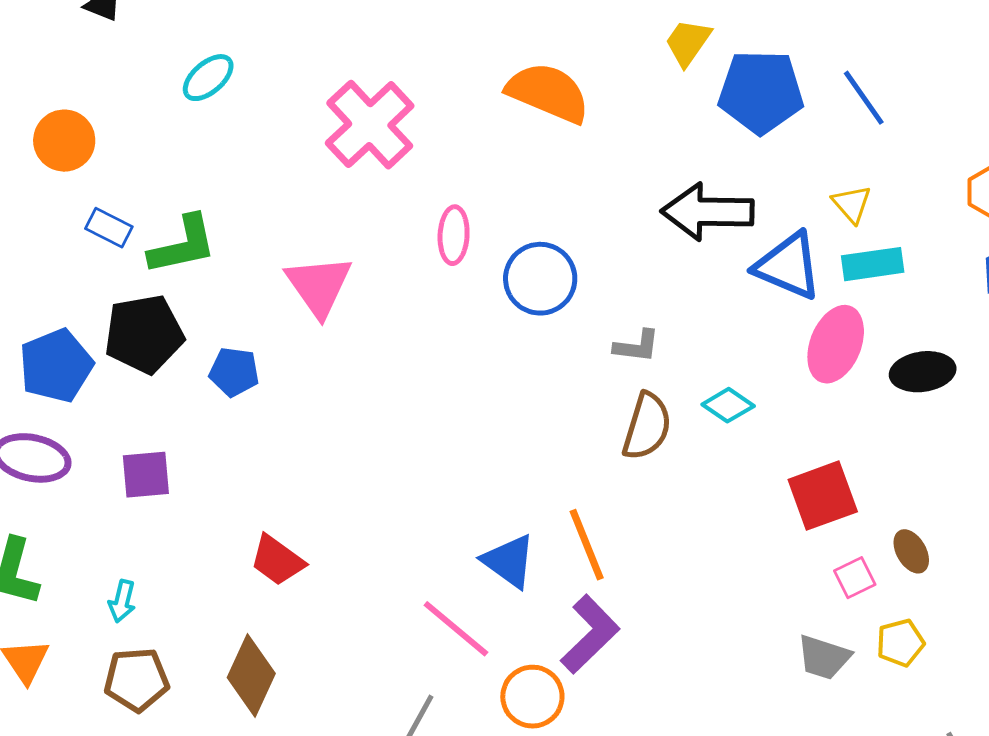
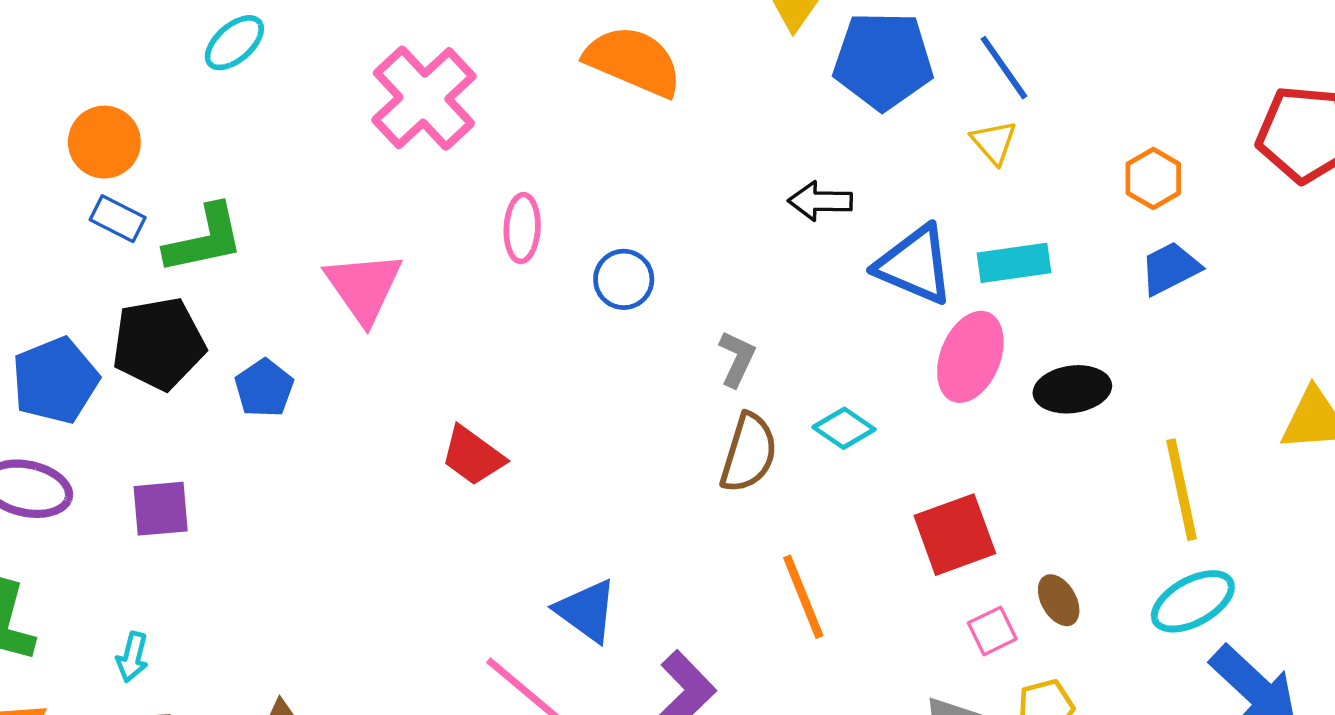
orange circle: (64, 141) -> (104, 142), moved
yellow triangle: (852, 204) -> (994, 142), moved
black arrow: (707, 212) -> (820, 201), size x0.6
blue circle: (540, 279) -> (624, 279), size x0.7
gray L-shape: (637, 346) -> (737, 359), turned -72
blue pentagon: (234, 372) -> (264, 388), turned 30
orange line: (587, 545) -> (803, 597), moved
red trapezoid: (277, 560) -> (473, 456), moved

